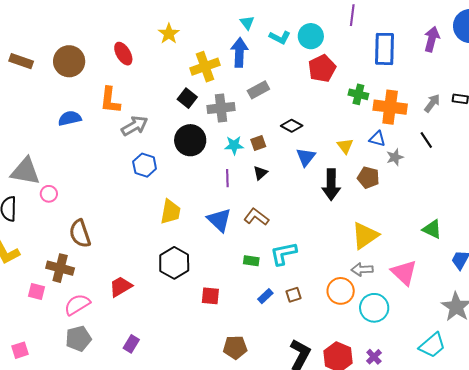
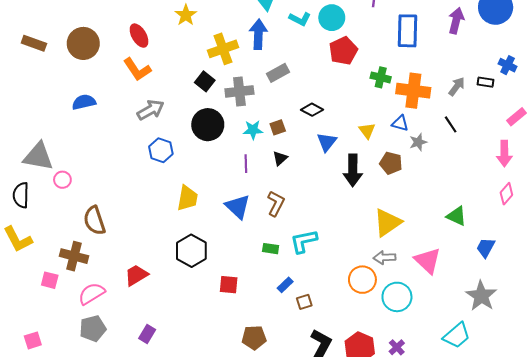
orange L-shape: (110, 100) -> (137, 69), moved, turned -40
brown L-shape: (256, 217) -> (276, 203), turned 80
brown square: (293, 295) -> (304, 302), moved

